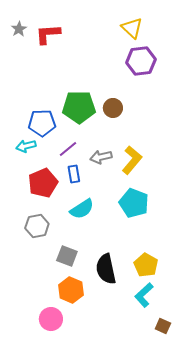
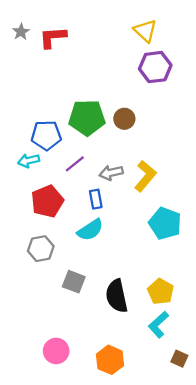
blue rectangle: (74, 174) -> (96, 199), moved
cyan pentagon: (134, 203) -> (165, 223), moved
orange hexagon: (71, 290) -> (110, 360), moved

